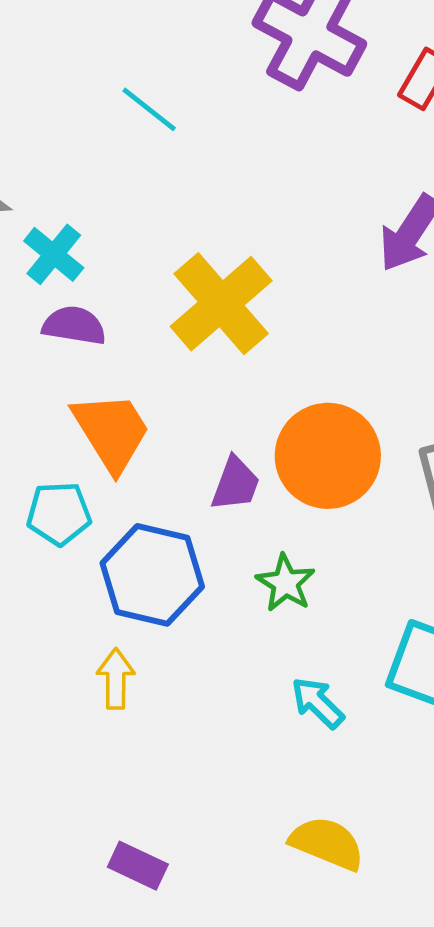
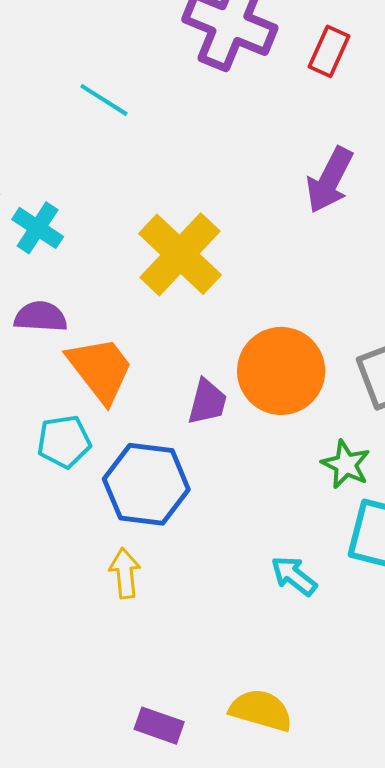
purple semicircle: (74, 325) -> (41, 317), moved
green star: (286, 583) -> (346, 464), moved
yellow semicircle: (327, 843) -> (261, 710), moved

